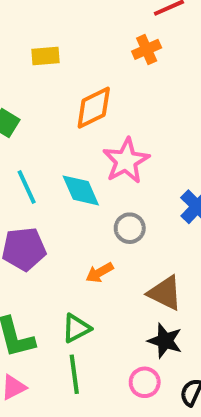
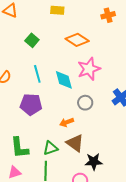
orange diamond: (94, 108) -> (77, 40), turned 50
brown triangle: (165, 293) -> (75, 143), moved
black star: (165, 341) -> (94, 162), turned -30

